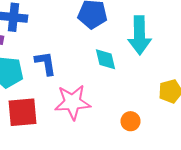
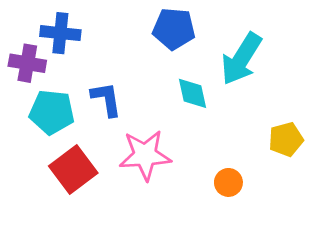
cyan arrow: (140, 35) -> (241, 59), turned 33
red square: (22, 112) -> (73, 170), turned -32

